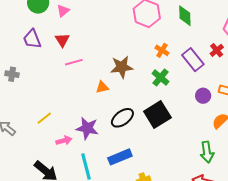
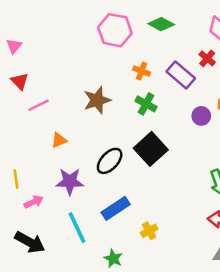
green diamond: (185, 16) -> (161, 24), turned -50
orange triangle: (102, 87) -> (59, 140), moved
yellow line: (44, 118) -> (16, 179), turned -49
pink arrow: (64, 141) -> (34, 202), moved

